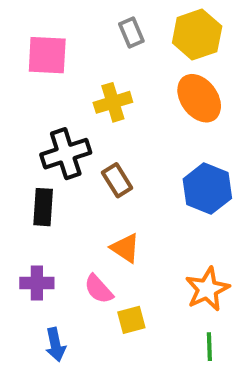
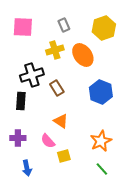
gray rectangle: (131, 32) -> (64, 25), moved
yellow hexagon: (197, 35) -> (104, 28), moved
orange ellipse: (199, 98) -> (83, 55), moved
green line: (209, 347) -> (102, 169), turned -40

